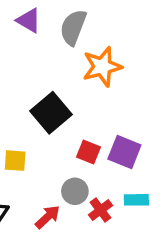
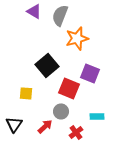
red square: (89, 152) -> (69, 88), size x1.5
purple square: (124, 152) -> (90, 73), moved
red cross: (101, 210) -> (76, 132), moved

